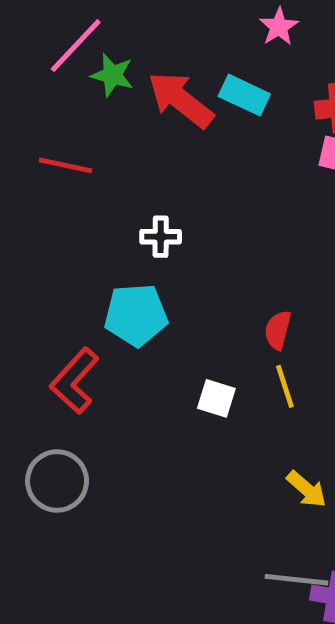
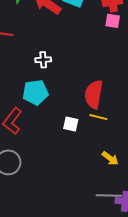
red semicircle: (278, 330) -> (94, 94), size x1.8
yellow line: (285, 386) -> (98, 117), turned -54

